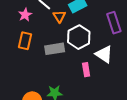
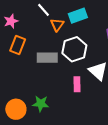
pink star: (25, 15) -> (11, 21), moved

